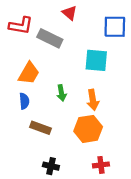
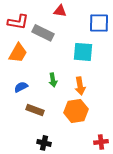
red triangle: (70, 13) -> (60, 11), turned -32
orange trapezoid: (29, 73) -> (18, 53), moved
blue semicircle: (24, 101) -> (21, 87), turned -112
red cross: (101, 165) -> (101, 142), moved

